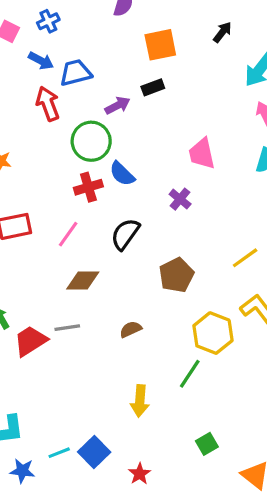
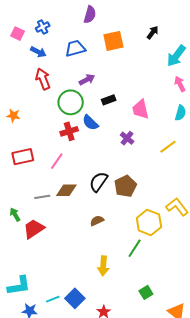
blue trapezoid: (76, 73) -> (75, 48), moved
black rectangle: (153, 87) -> (109, 100), moved
black semicircle: (125, 234) -> (98, 182), moved
yellow line: (245, 258) -> (168, 147), moved
gray line: (67, 328) -> (42, 197), moved

